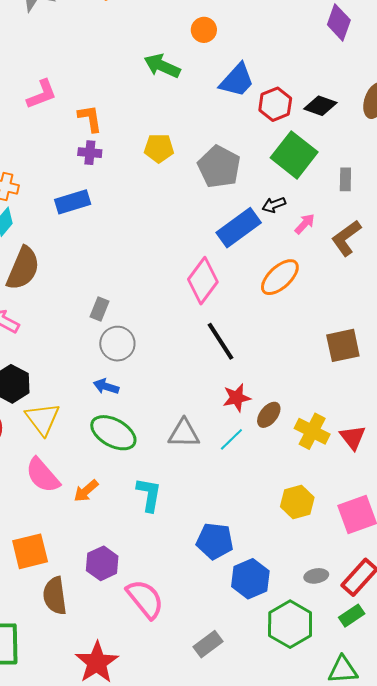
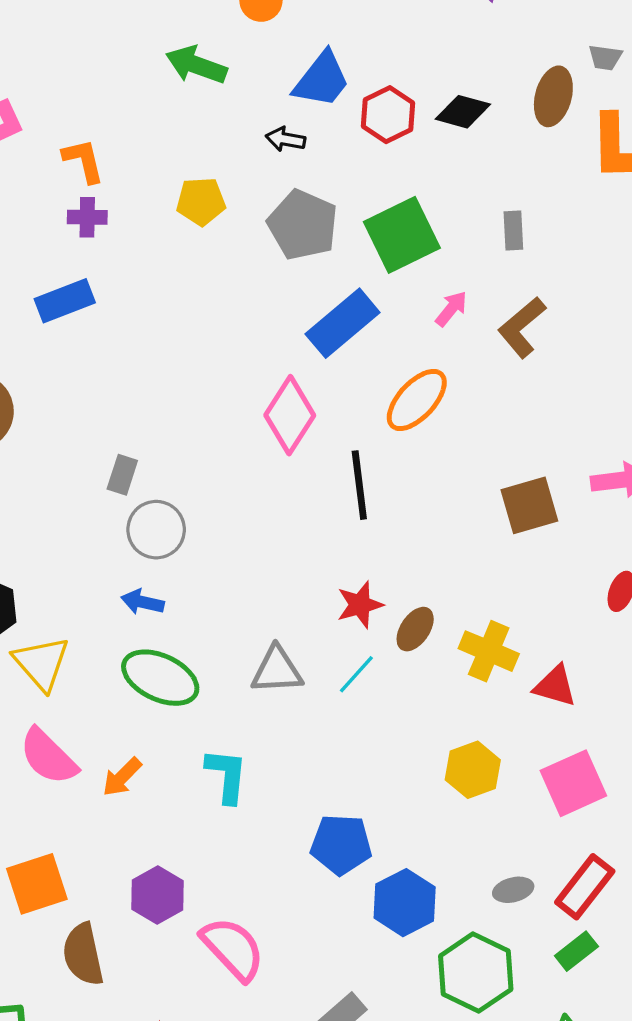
green square: (294, 155) -> (402, 235), moved, turned 30
black arrow: (274, 205) -> (285, 139), moved, turned 35
black line: (221, 341) -> (359, 485), moved, turned 30
red triangle: (353, 437) -> (555, 686), moved, turned -32

